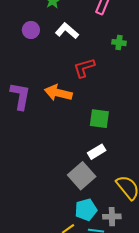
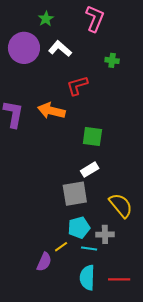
purple circle: (31, 30) -> (24, 48), size x1.8
gray square: (82, 176) -> (75, 194), turned 32

